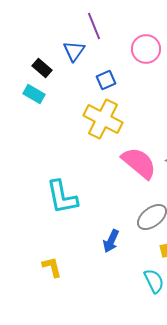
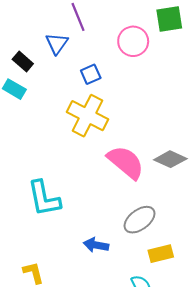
blue arrow: (111, 241) -> (96, 245), turned 75

